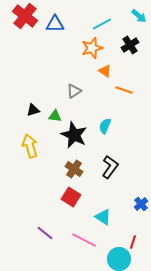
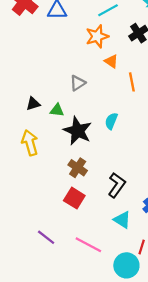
orange line: (124, 90) -> (132, 82), turned 60
black L-shape: (110, 167) -> (117, 185), moved
cyan triangle: (103, 217) -> (122, 220), moved

